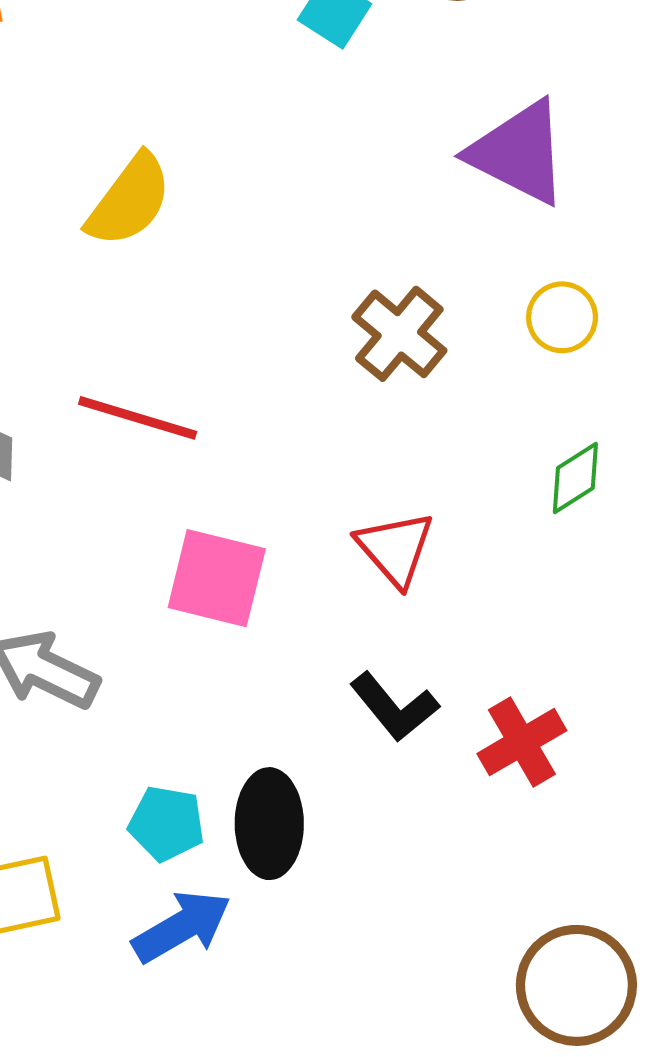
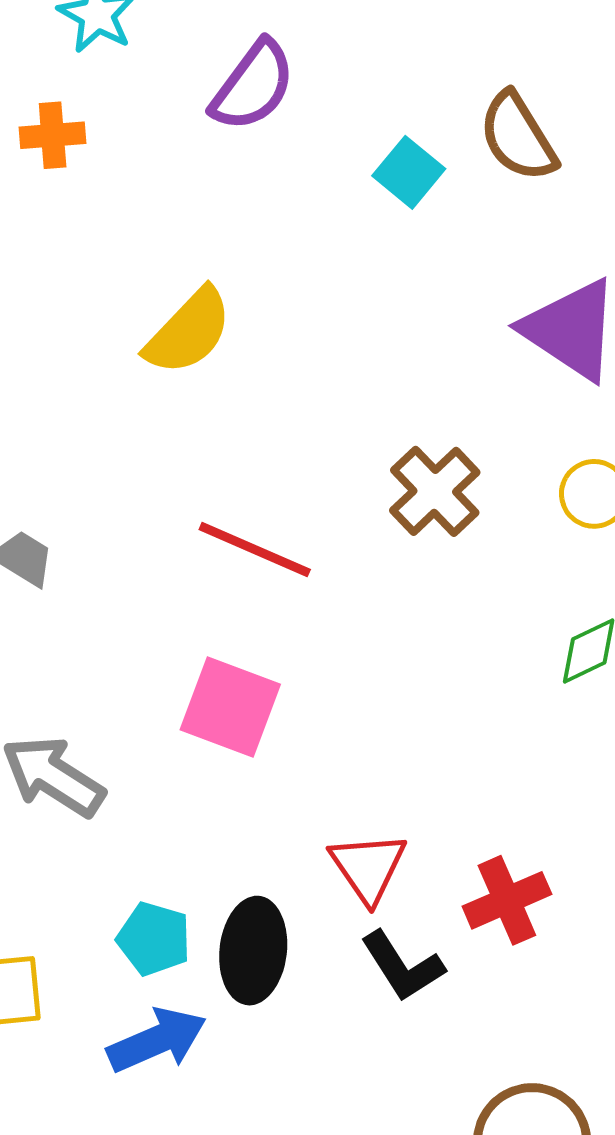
red line: (138, 418) -> (255, 549), moved
red triangle: (395, 549) -> (368, 867), moved
black L-shape: (394, 707) -> (402, 966), moved

